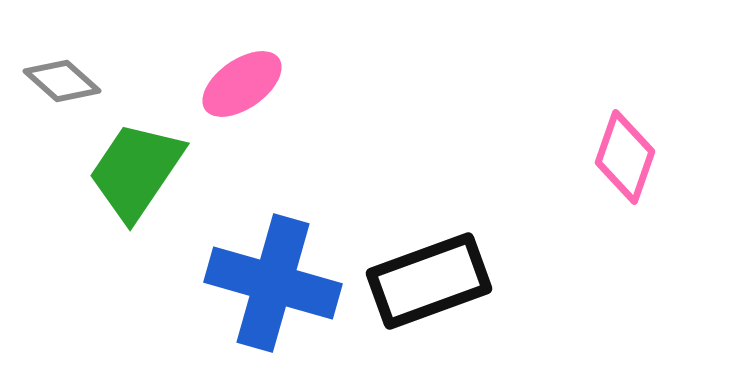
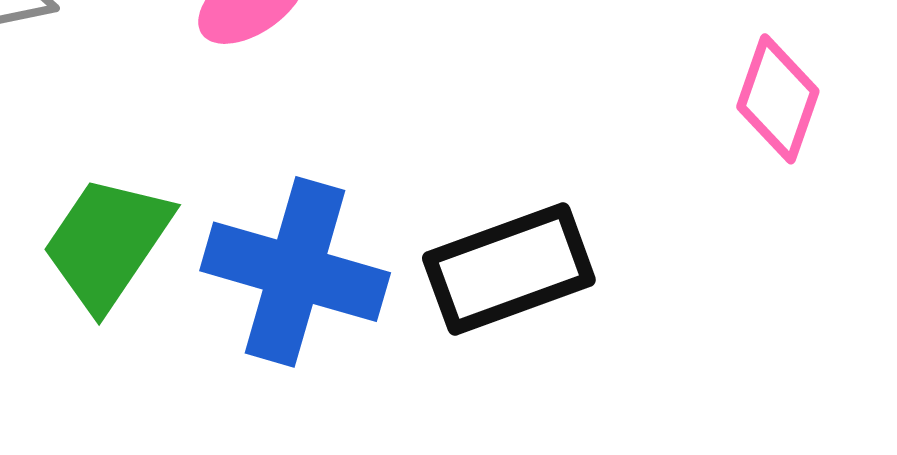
green trapezoid: (136, 171) -> (107, 243), moved

